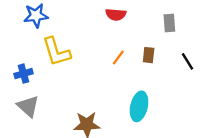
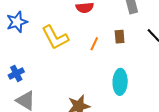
yellow L-shape: (56, 52) -> (55, 37), moved

